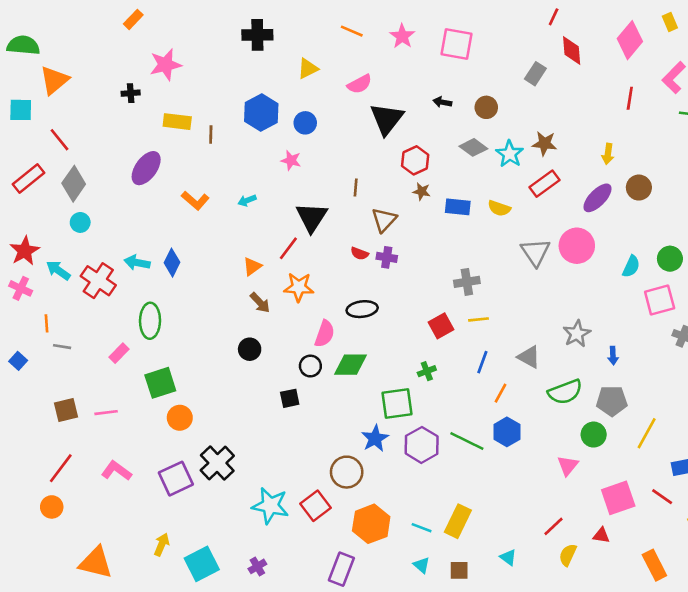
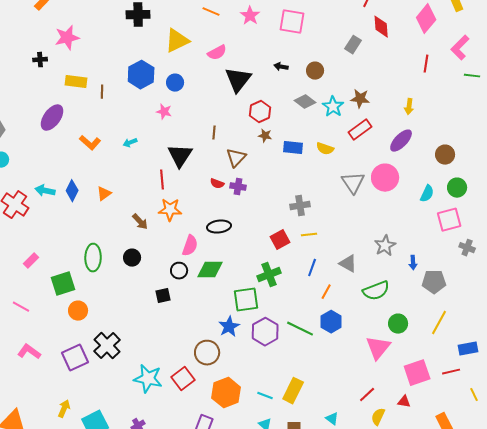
yellow triangle: (308, 69) -> (177, 41), size x1.5
brown circle: (639, 188) -> (445, 155), moved
red line: (288, 248) -> (162, 180), turned -42
orange triangle: (252, 266) -> (104, 194), moved
green ellipse: (150, 321) -> (93, 258), moved
green cross: (427, 371) -> (269, 275), size x1.6
gray pentagon: (612, 401) -> (434, 282), moved
pink line: (106, 413) -> (21, 307), turned 36
pink triangle: (568, 466) -> (378, 348), size x1.5
red line: (662, 497) -> (451, 372), turned -48

